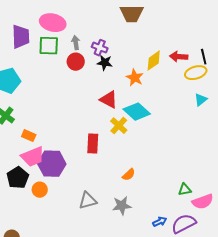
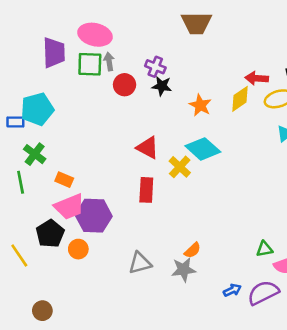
gray arrow: (76, 43) -> (109, 62), moved
yellow diamond: (154, 61) -> (240, 99), moved
red triangle: (109, 100) -> (148, 148), moved
orange semicircle: (129, 175) -> (193, 250), moved

